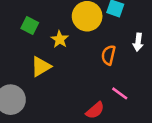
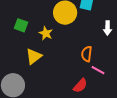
orange semicircle: (108, 55) -> (87, 54), moved

